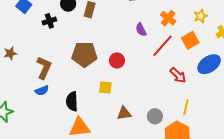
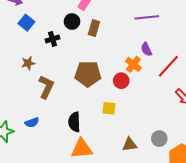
orange cross: (168, 18) -> (133, 64), moved
brown star: (10, 53) -> (28, 63), moved
blue semicircle: (42, 91) -> (32, 122), moved
brown triangle: (124, 113) -> (130, 145), moved

